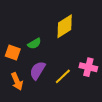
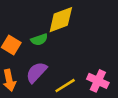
yellow diamond: (65, 26) -> (61, 20), moved

